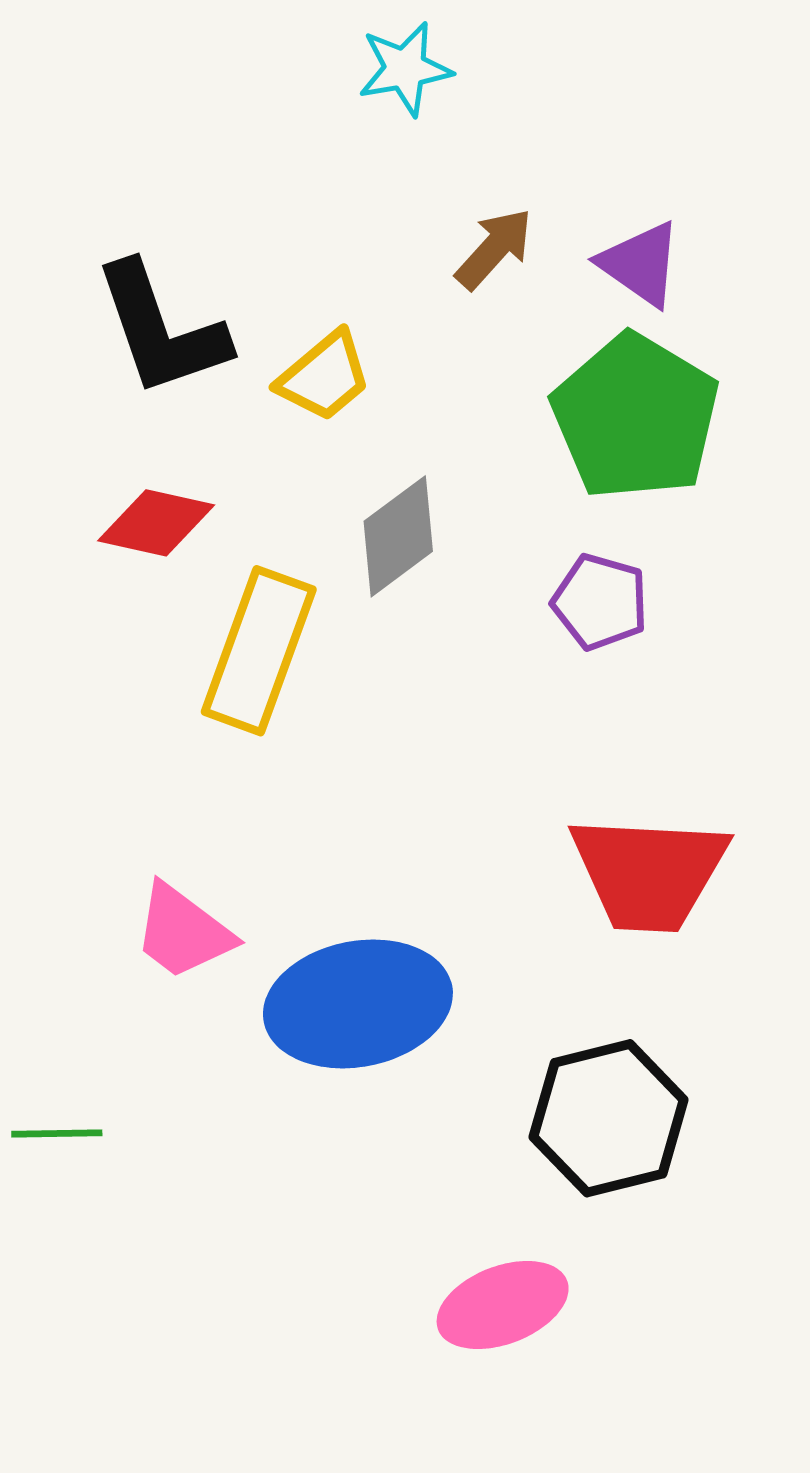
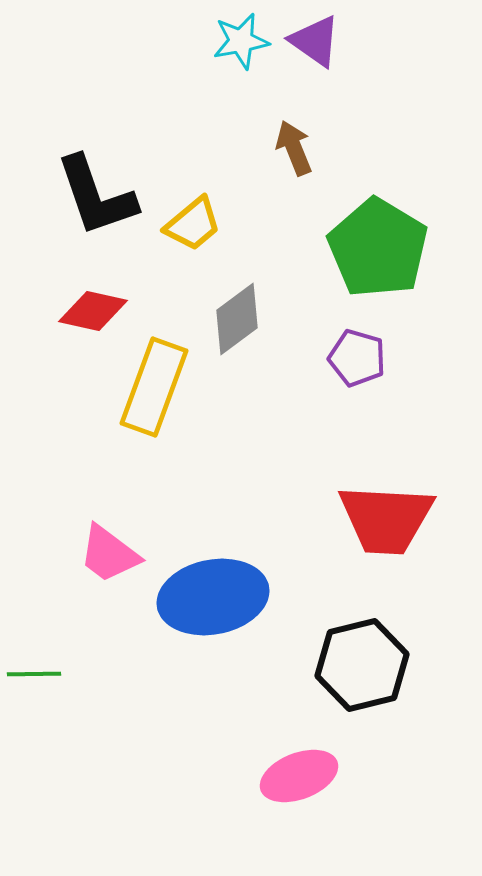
brown arrow: (494, 249) -> (294, 148), turned -64
purple triangle: (640, 264) -> (315, 41), moved

